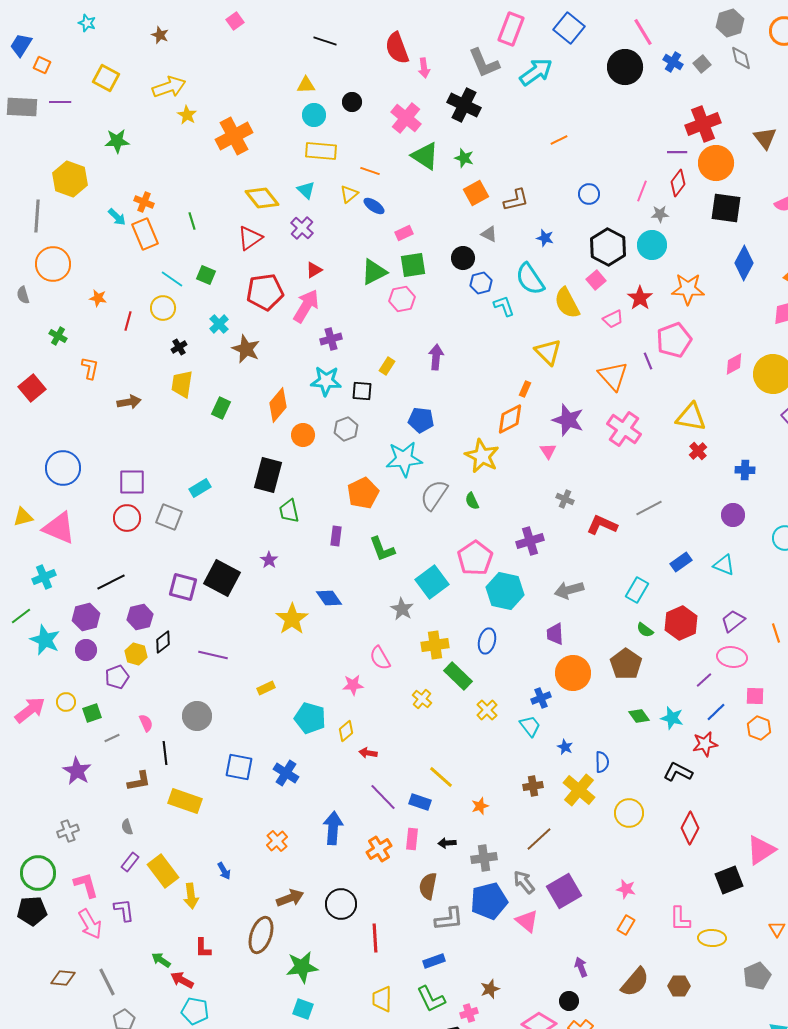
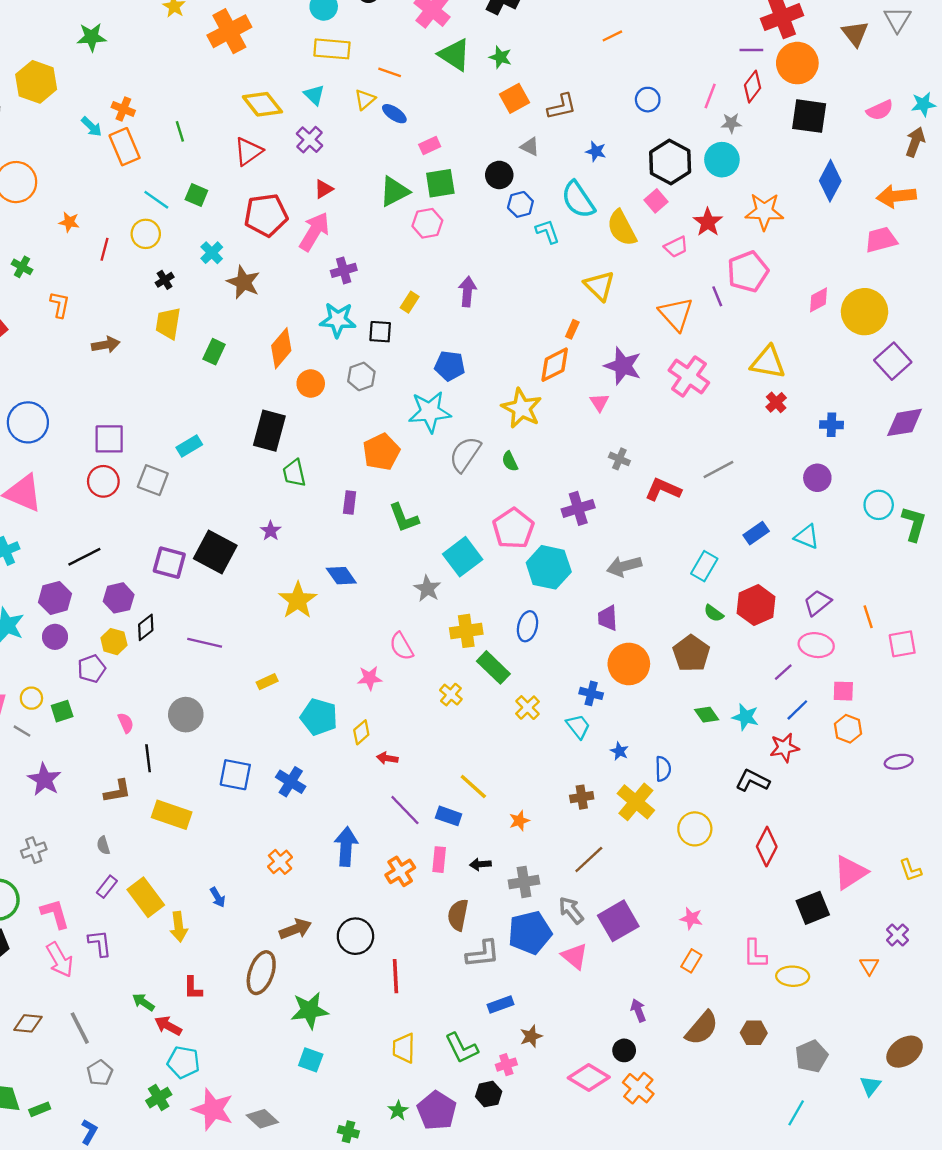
blue cross: (541, 698) -> (591, 693), turned 36
gray line: (112, 738) -> (22, 731), moved, turned 56
blue rectangle: (434, 961) -> (500, 1004), moved
gray pentagon: (757, 976) -> (811, 1056), moved

